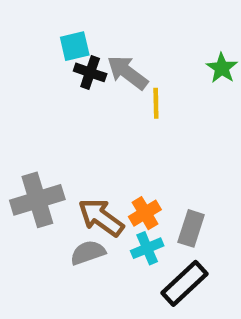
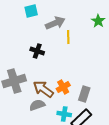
black cross: (90, 72) -> (37, 51), moved
gray arrow: (127, 72) -> (55, 23), turned 120
cyan cross: (147, 248) -> (64, 114), moved, turned 32

